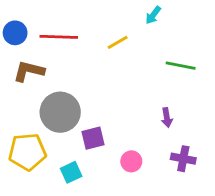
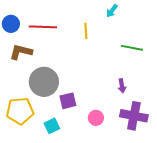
yellow line: (118, 42) -> (86, 31), turned -63
purple cross: (183, 159) -> (134, 116), size x1.5

